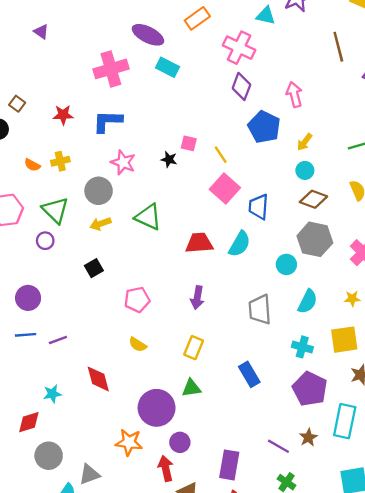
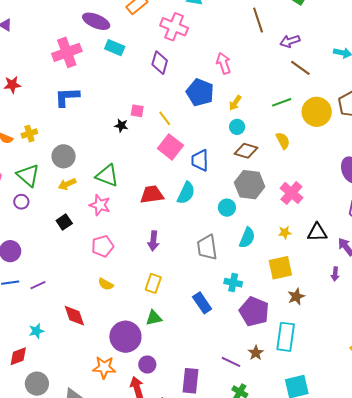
purple diamond: (241, 86) -> (160, 63), moved
red star: (63, 115) -> (12, 85), moved
pink star: (123, 162) -> (100, 205), moved
cyan cross: (302, 347) -> (233, 283), moved

